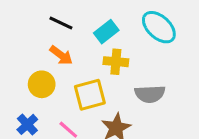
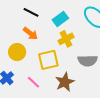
yellow cross: (116, 62) -> (66, 39), turned -35

